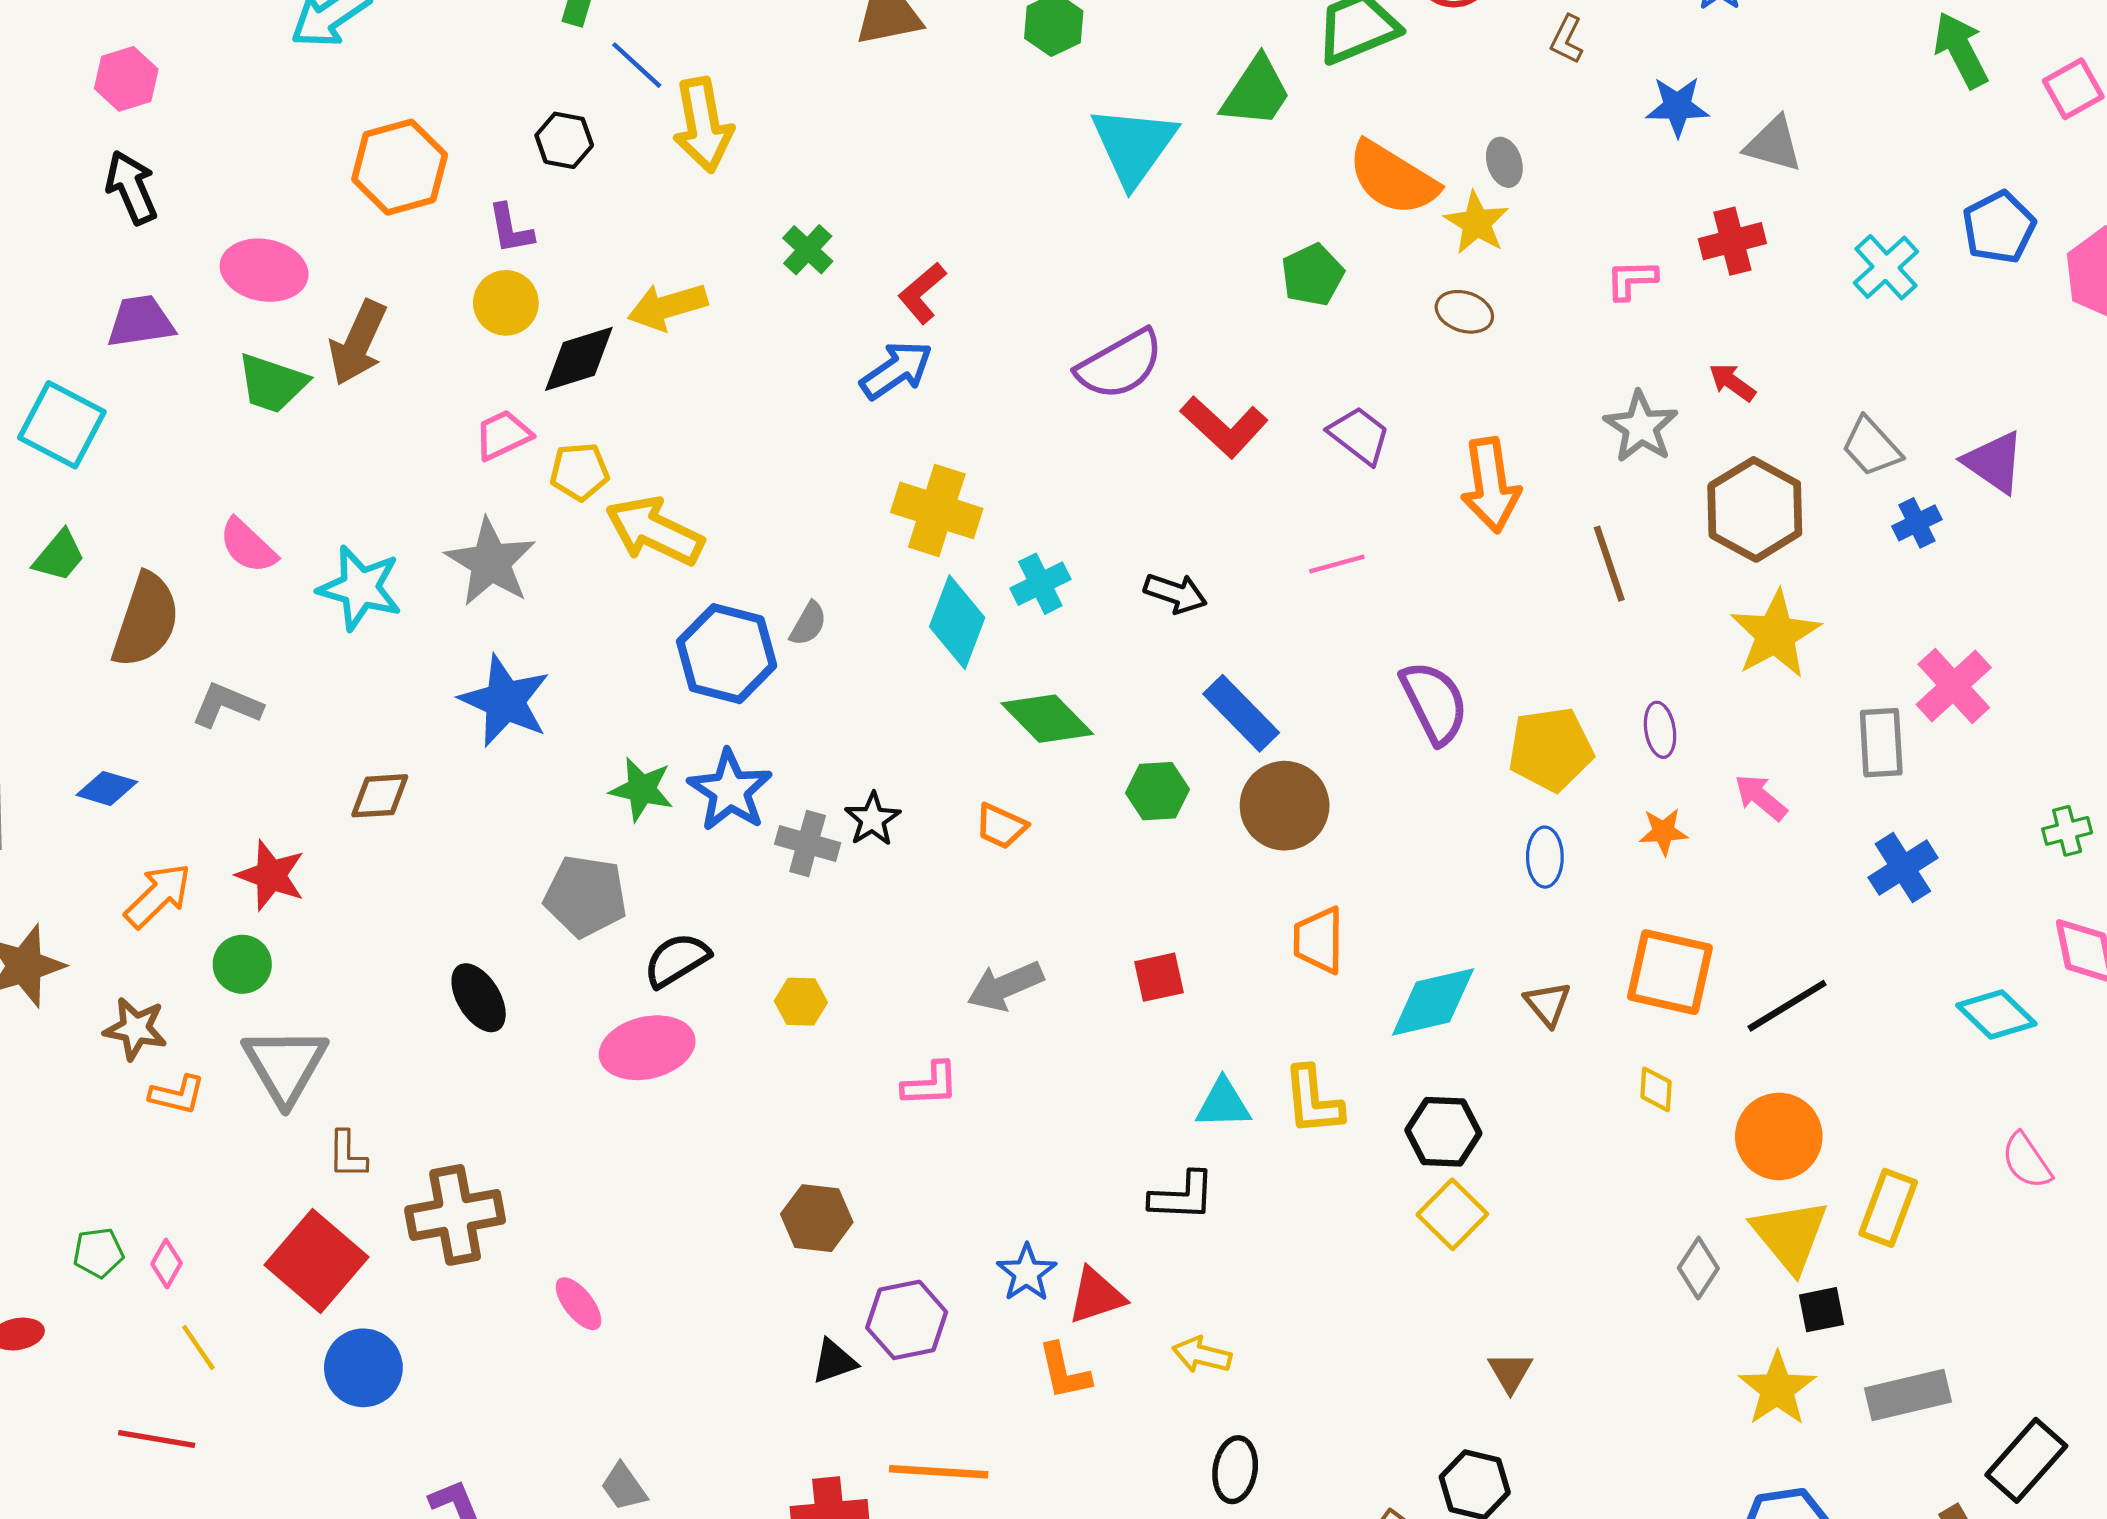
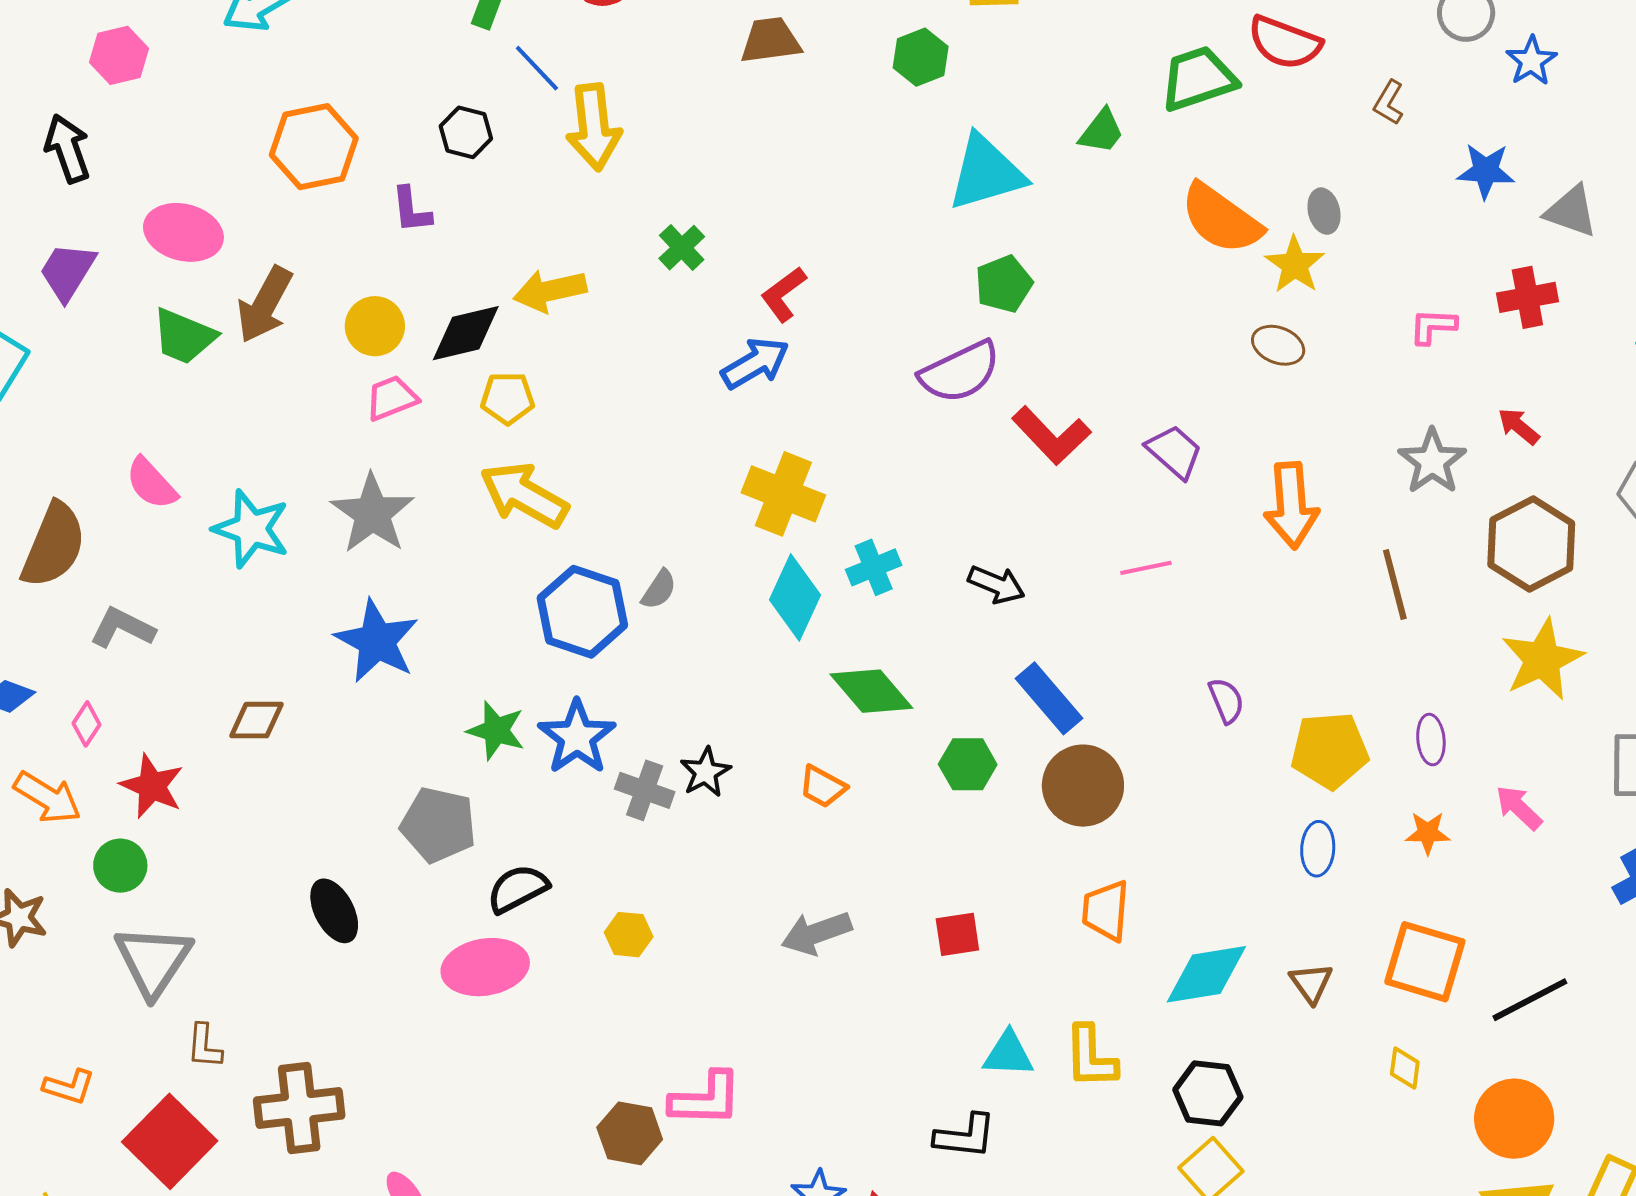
pink hexagon: (126, 79) -> (119, 55), moved
green trapezoid: (1256, 92) -> (1101, 131), size x0.7
cyan triangle: (1134, 146) -> (986, 173), turned 34
green pentagon: (1312, 275) -> (1004, 284), moved
yellow circle: (506, 303) -> (375, 326), moved
purple trapezoid: (141, 321) -> (67, 272), turned -54
yellow pentagon: (579, 472) -> (508, 398), moved
purple semicircle: (1434, 702) -> (1226, 701), size x0.6
orange arrow: (158, 896) -> (48, 797), turned 72
pink L-shape: (930, 1084) -> (706, 1099), moved, size x1.4
orange L-shape: (177, 1095) -> (69, 1087), moved
pink diamond: (167, 1264) -> (86, 724), moved

